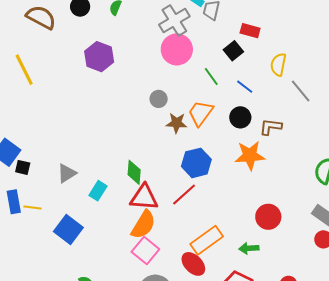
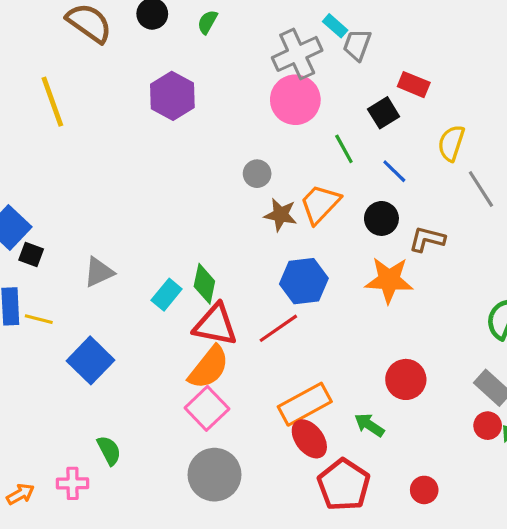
cyan rectangle: (98, 191) -> (167, 295), moved
green arrow: (249, 248) -> (369, 425), turned 30
red ellipse: (193, 264) -> (309, 439), moved

